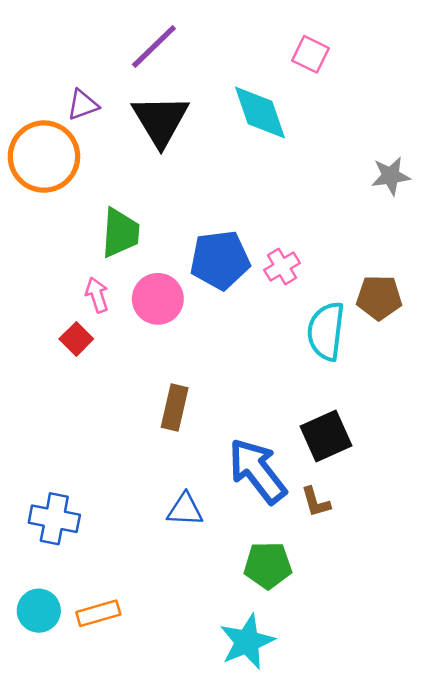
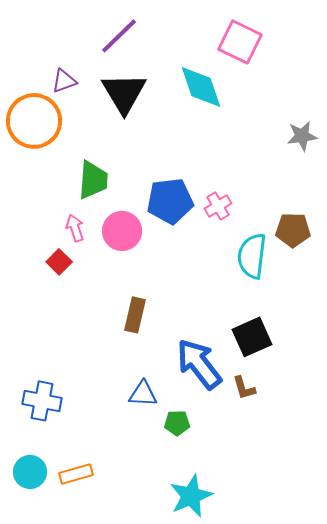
pink square: (310, 54) -> (240, 42), size x1.5
green pentagon: (268, 565) -> (177, 423), moved, size x0.7

